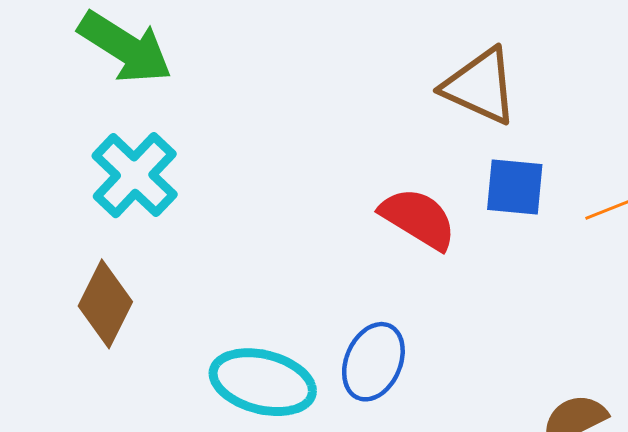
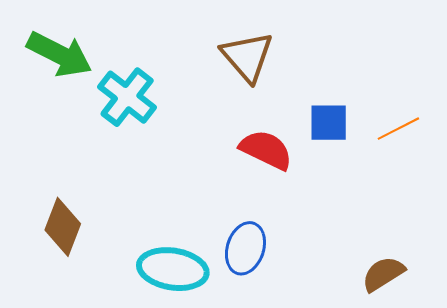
brown triangle: (480, 86) -> (247, 57), moved, turned 30
cyan cross: (135, 175) -> (127, 97), moved

